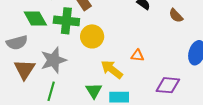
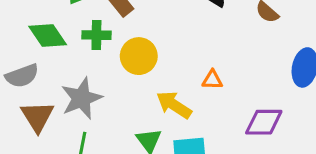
green cross: (66, 21) -> (96, 35), size x0.7

